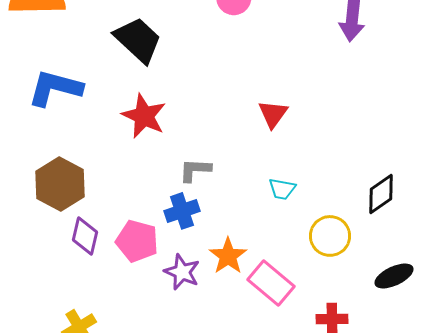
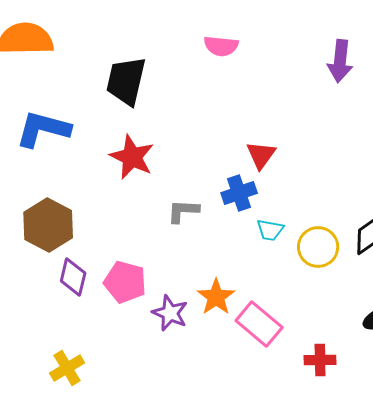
black trapezoid: (138, 40) -> (126, 81), turned -120
blue cross: (182, 211) -> (239, 193), moved
yellow circle: (330, 236) -> (318, 247), moved

